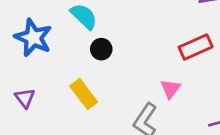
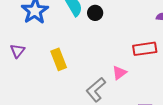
black circle: (101, 49) -> (95, 13), moved

